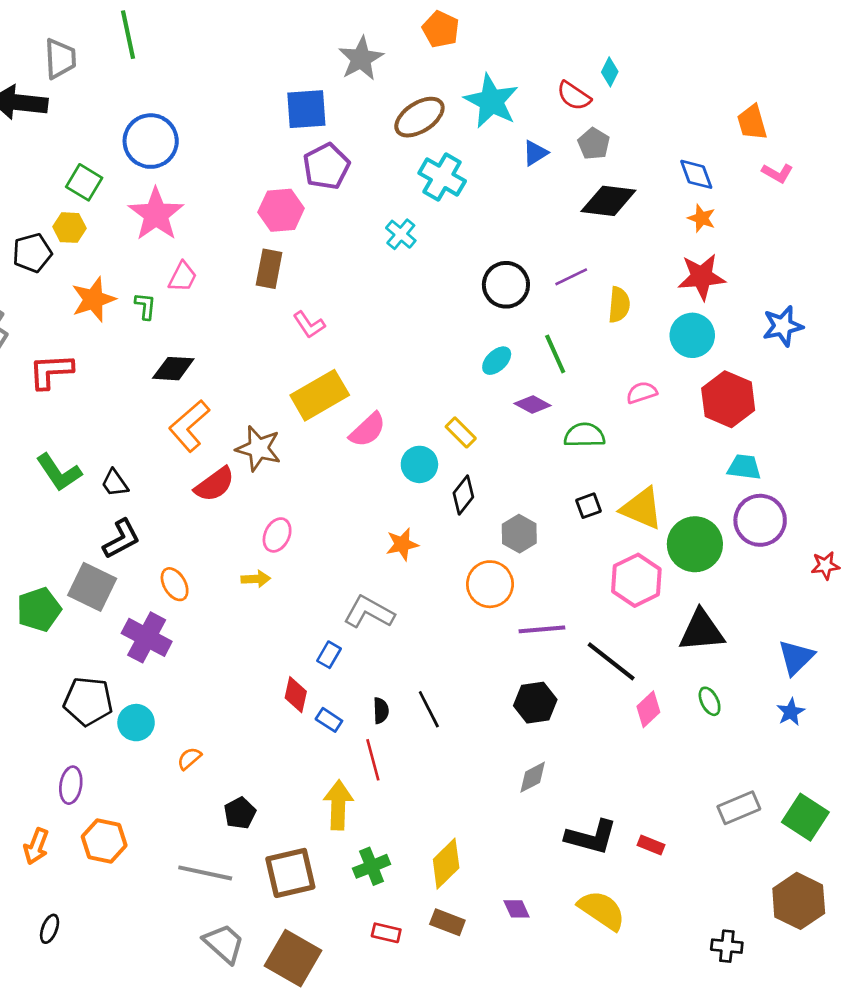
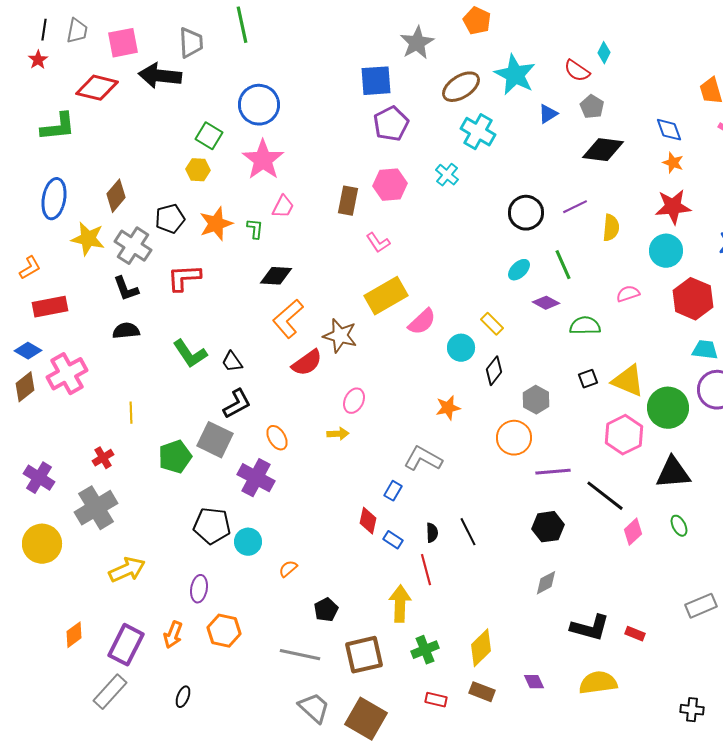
pink hexagon: (281, 210) -> (390, 185), moved
black pentagon: (32, 253) -> (170, 219), moved
yellow semicircle: (602, 910) -> (598, 683), turned -42

